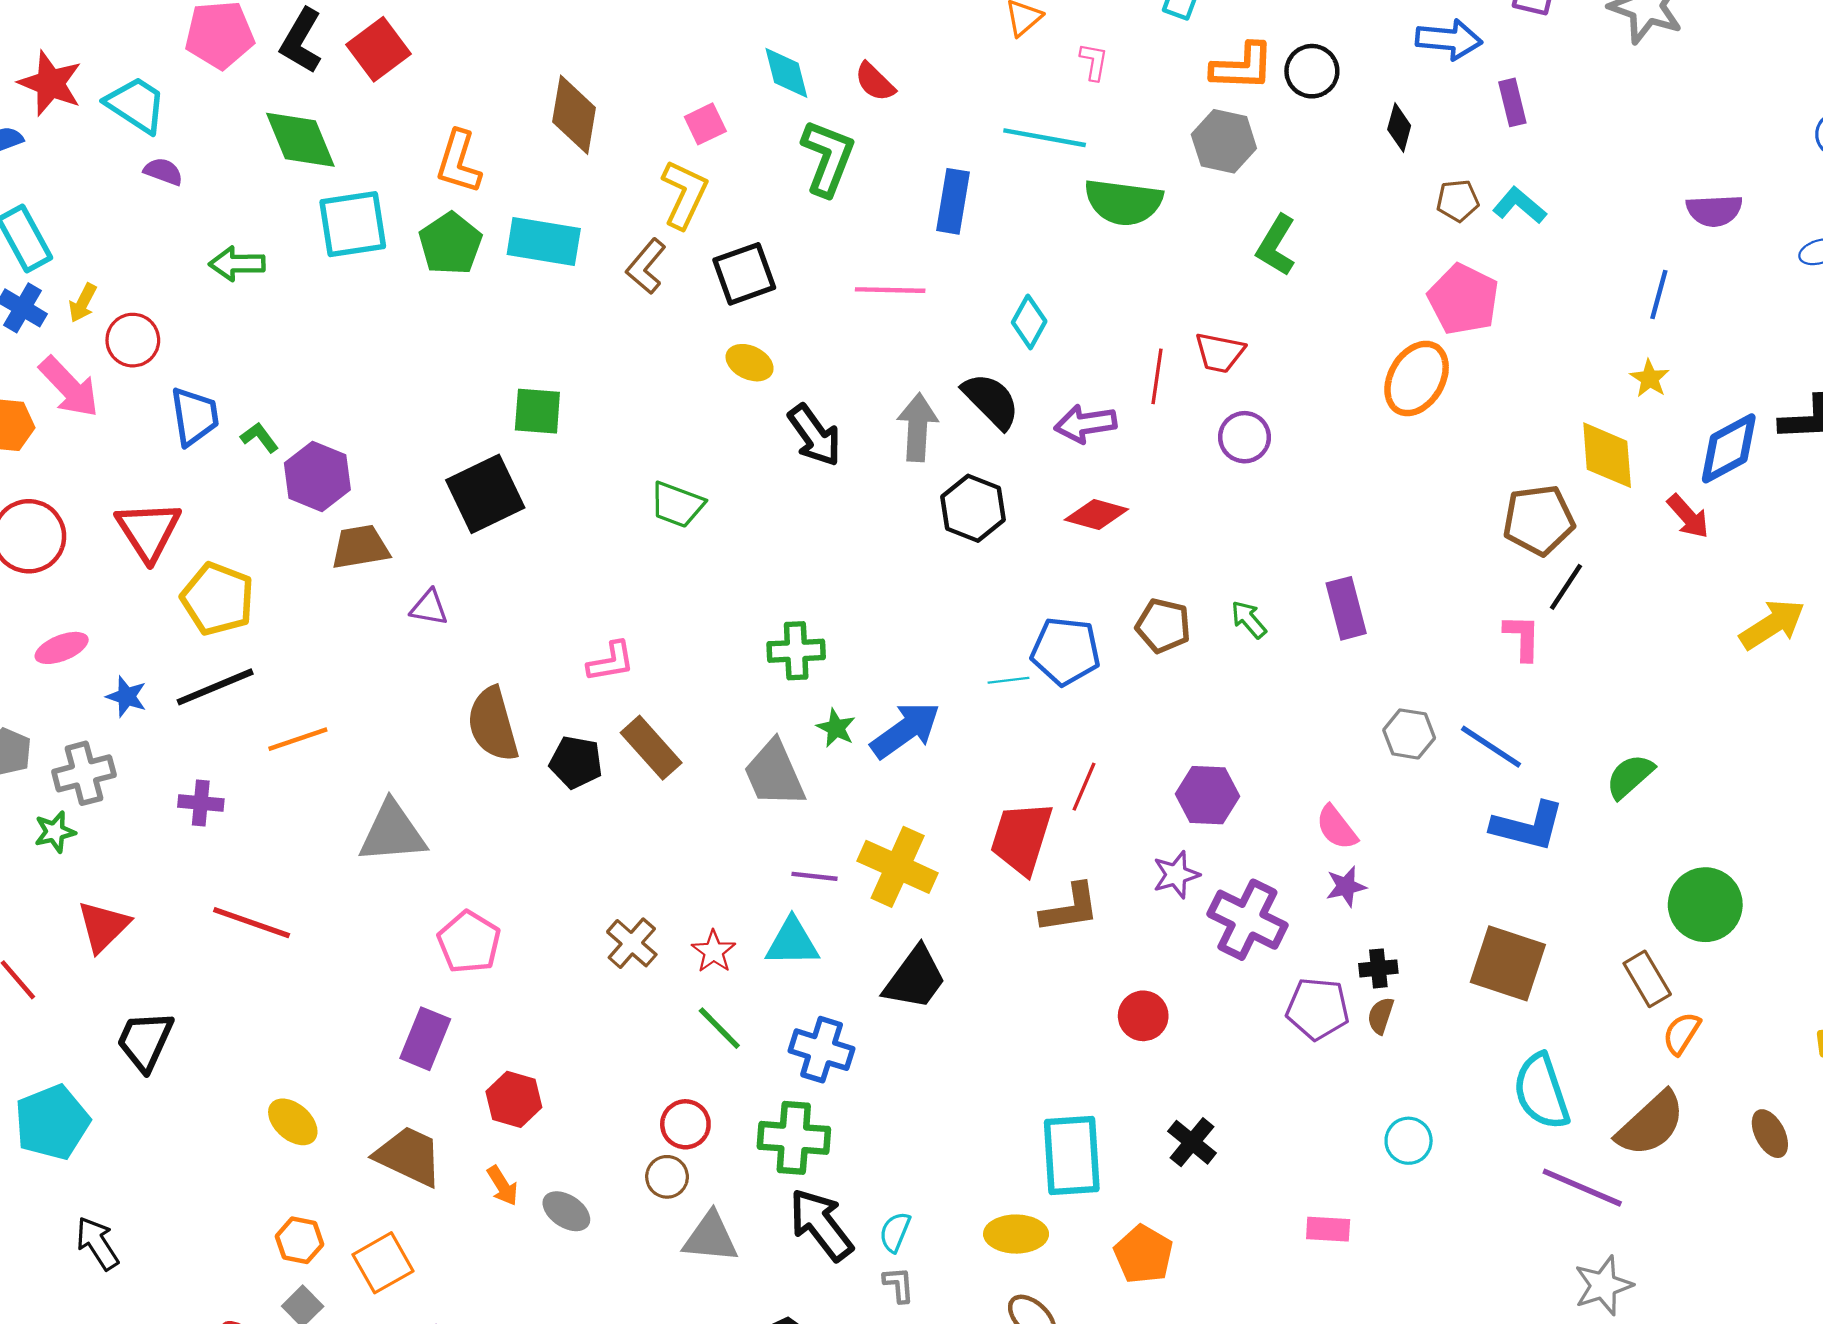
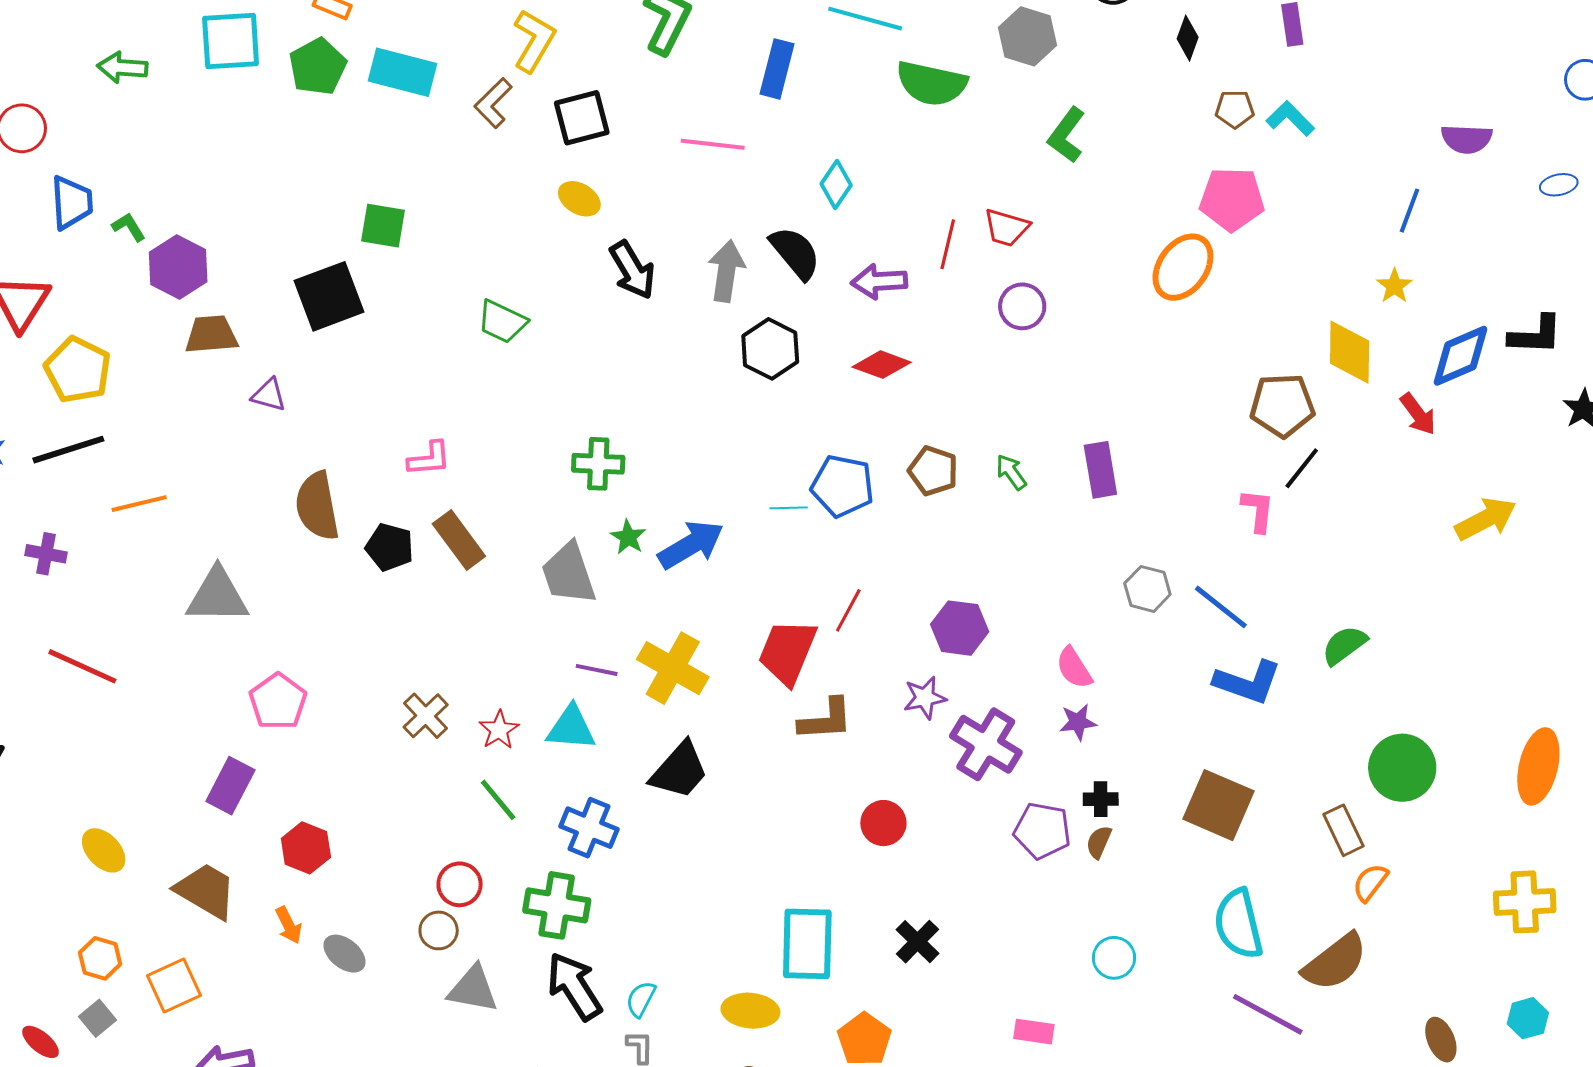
pink pentagon: (1463, 299) -> (1232, 199), turned -30
brown ellipse: (1770, 1134) -> (1441, 1040), moved

